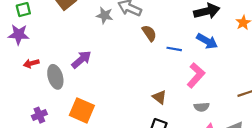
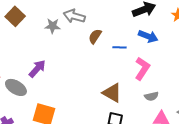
brown semicircle: (149, 33) -> (95, 36), turned -105
gray ellipse: (55, 77) -> (16, 87), turned -35
brown triangle: (159, 97) -> (112, 93), size x1.5

